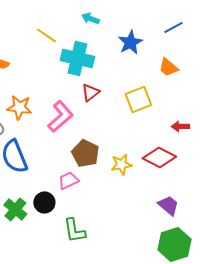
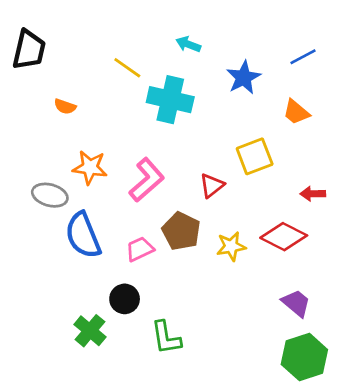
red triangle: (90, 92) -> (212, 185), moved
pink trapezoid: (68, 180) -> (140, 249), moved
green cross: (15, 209) -> (90, 331), moved

